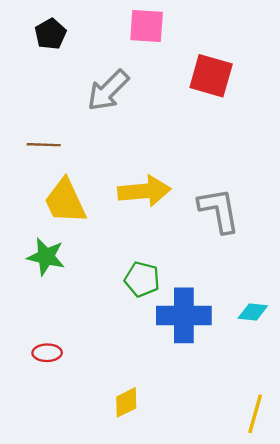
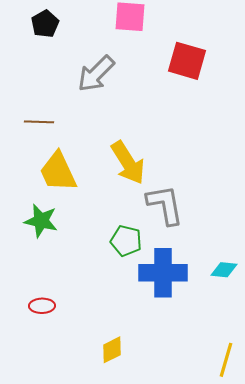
yellow arrow: (144, 191) -> (128, 163), turned 63
gray L-shape: (219, 210) -> (165, 205), moved

